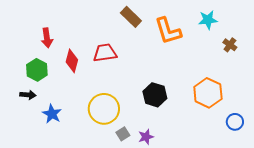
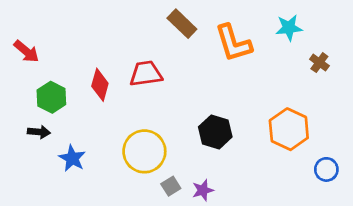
red arrow: (47, 38) -> (26, 51), moved, turned -42

